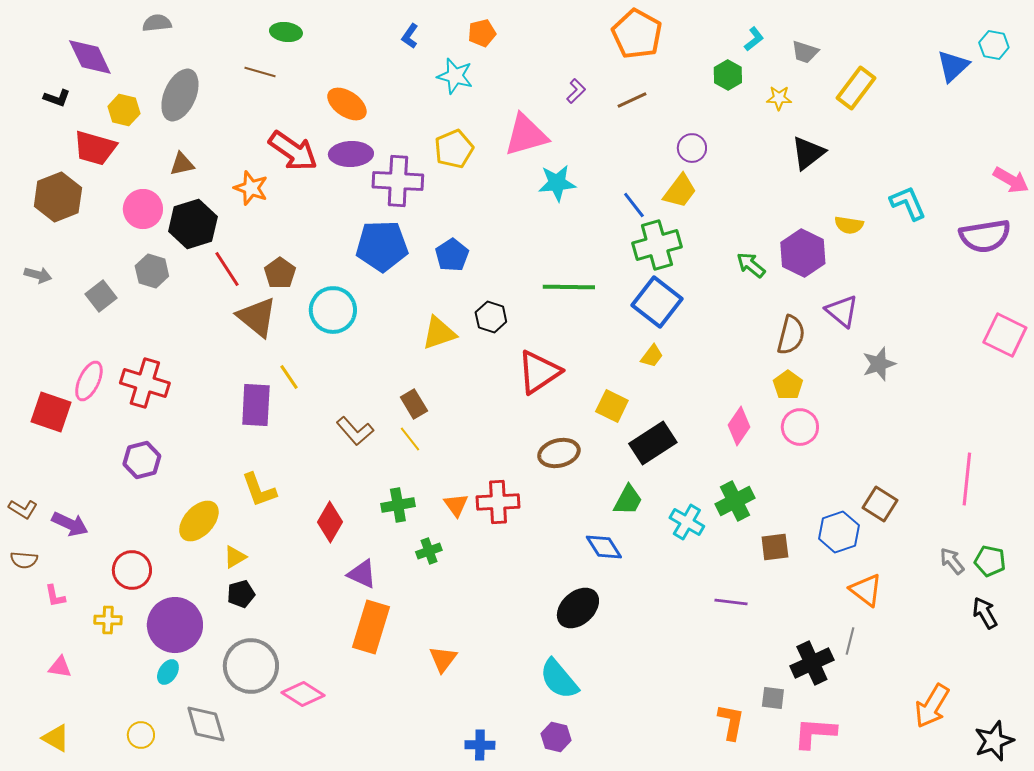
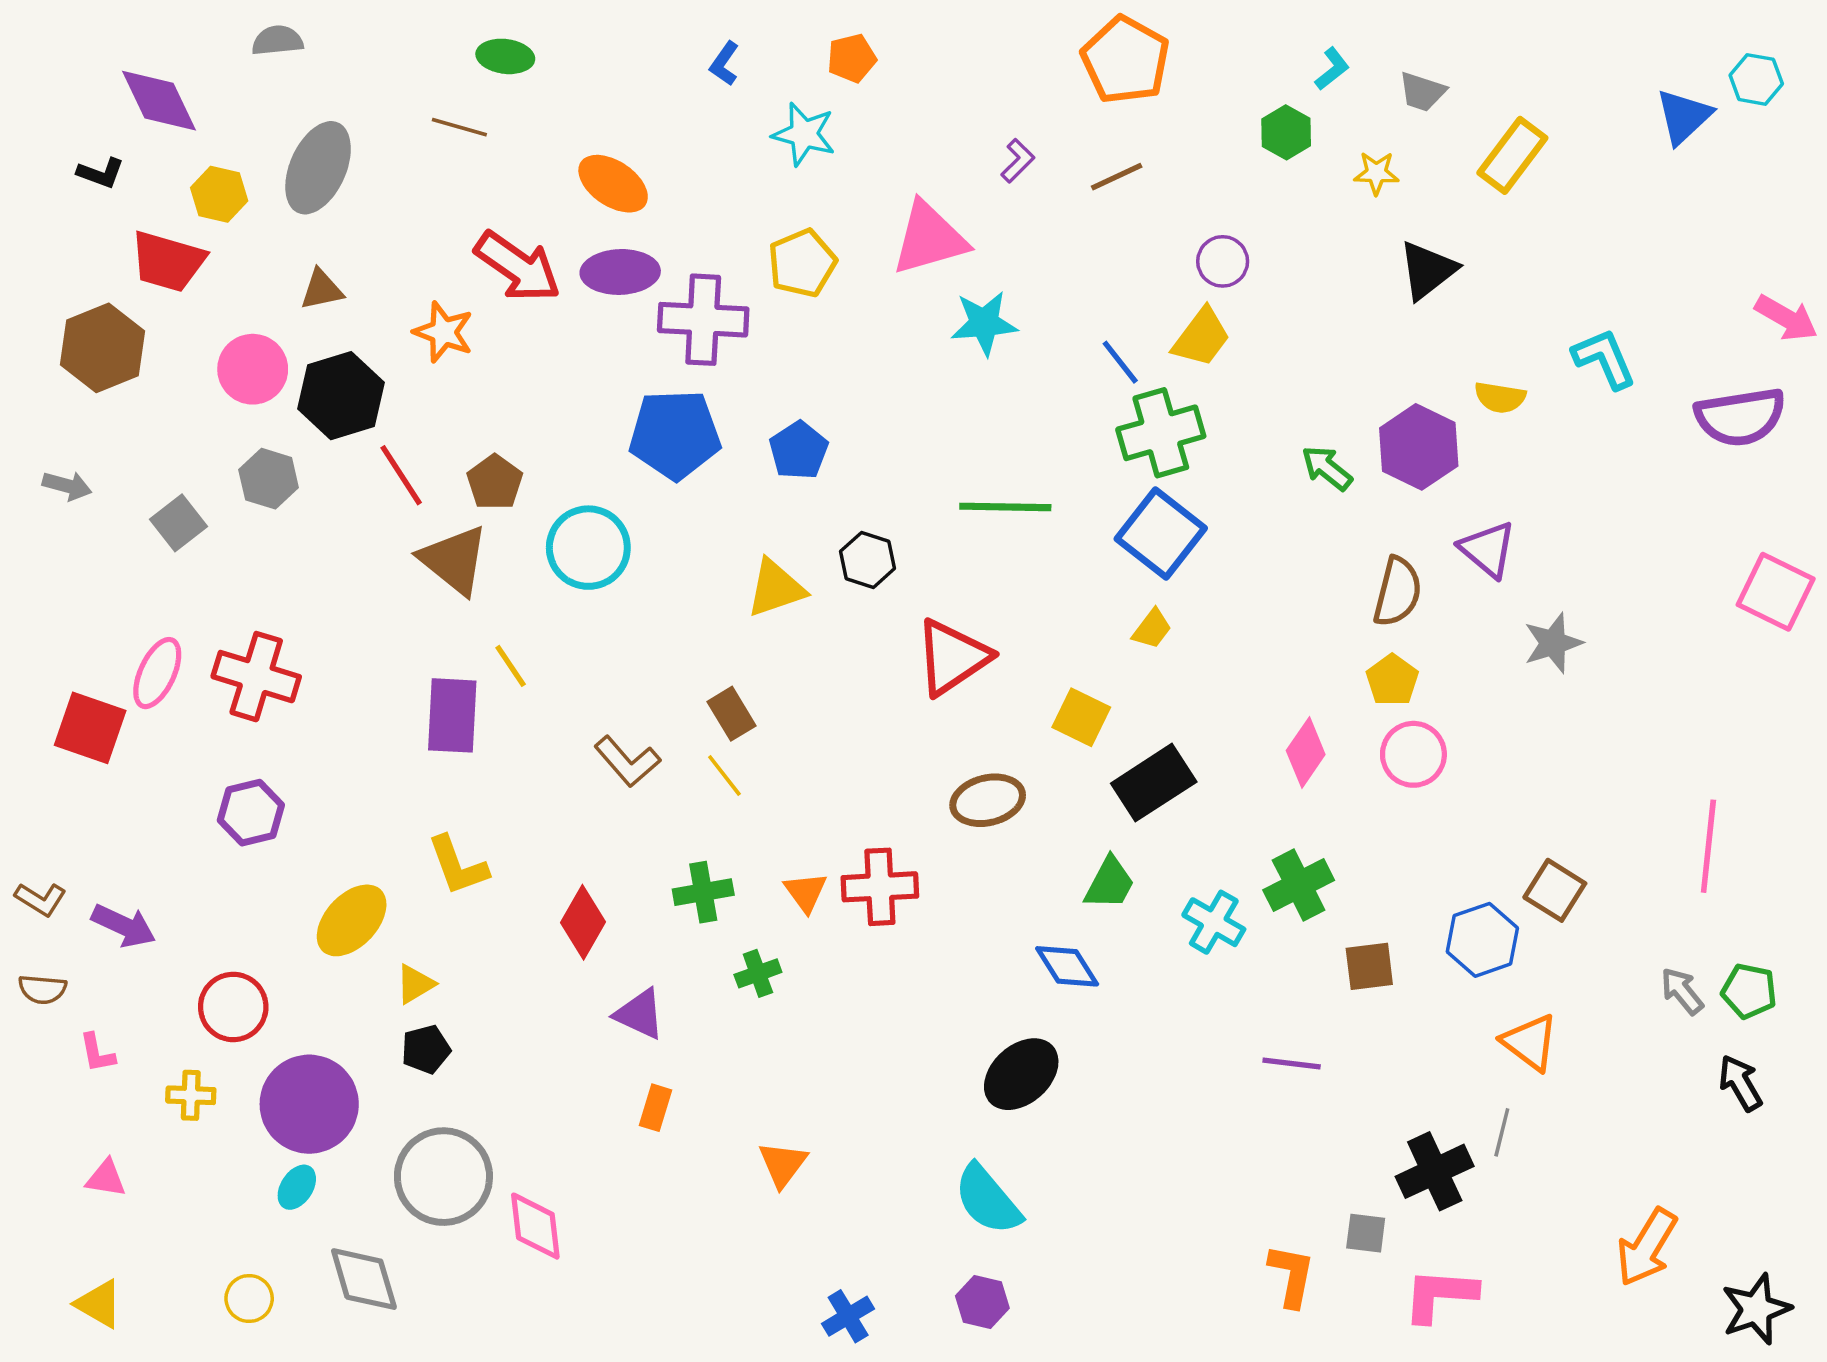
orange rectangle: (371, 627) -> (655, 1108), size x0.5
pink diamond: (303, 694) -> (535, 1226), turned 51
blue cross: (480, 745) -> (848, 1316), turned -32

